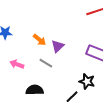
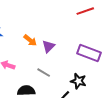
gray line: (46, 63) -> (44, 73), moved

